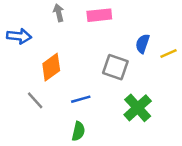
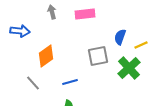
gray square: (115, 67) -> (98, 56), turned -30
green cross: (138, 108) -> (129, 68), moved

